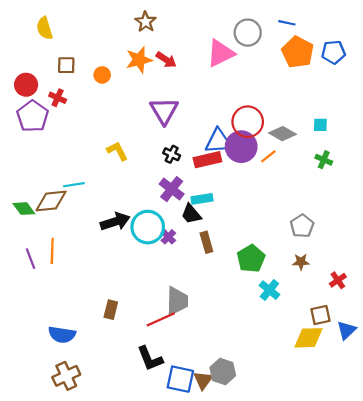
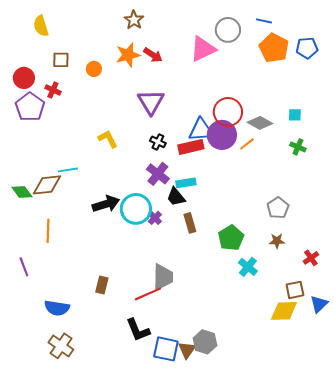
purple line: (30, 259) -> (24, 267), moved
brown cross: (66, 376) -> (61, 346), turned -30

